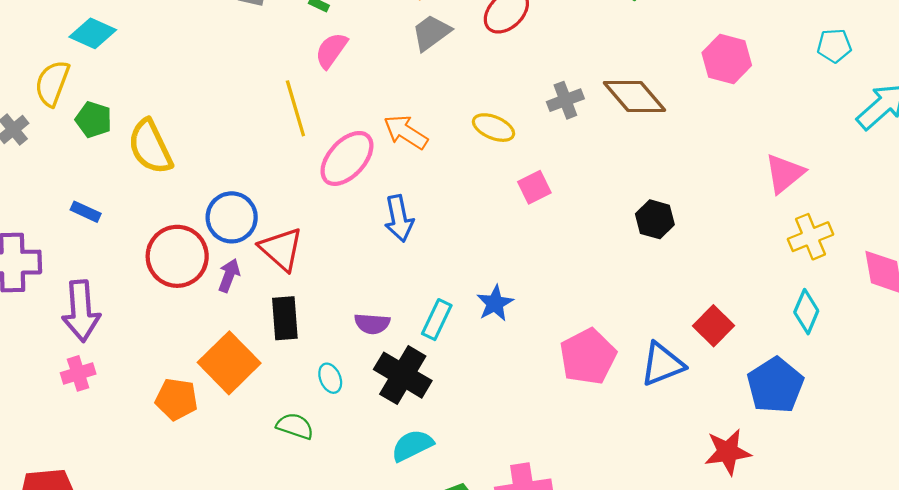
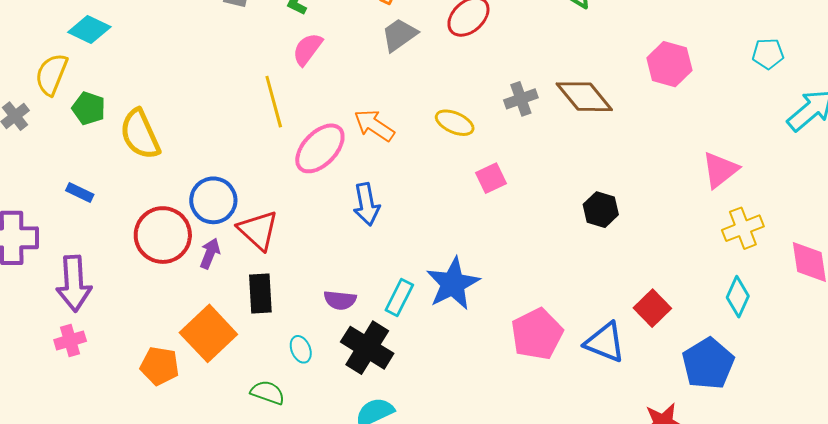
blue star: (495, 303) -> (453, 284), size x1.6
blue triangle: (662, 364) -> (605, 342), turned 42

